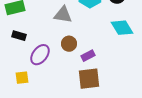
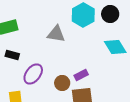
brown circle: (69, 44) -> (62, 83), moved

